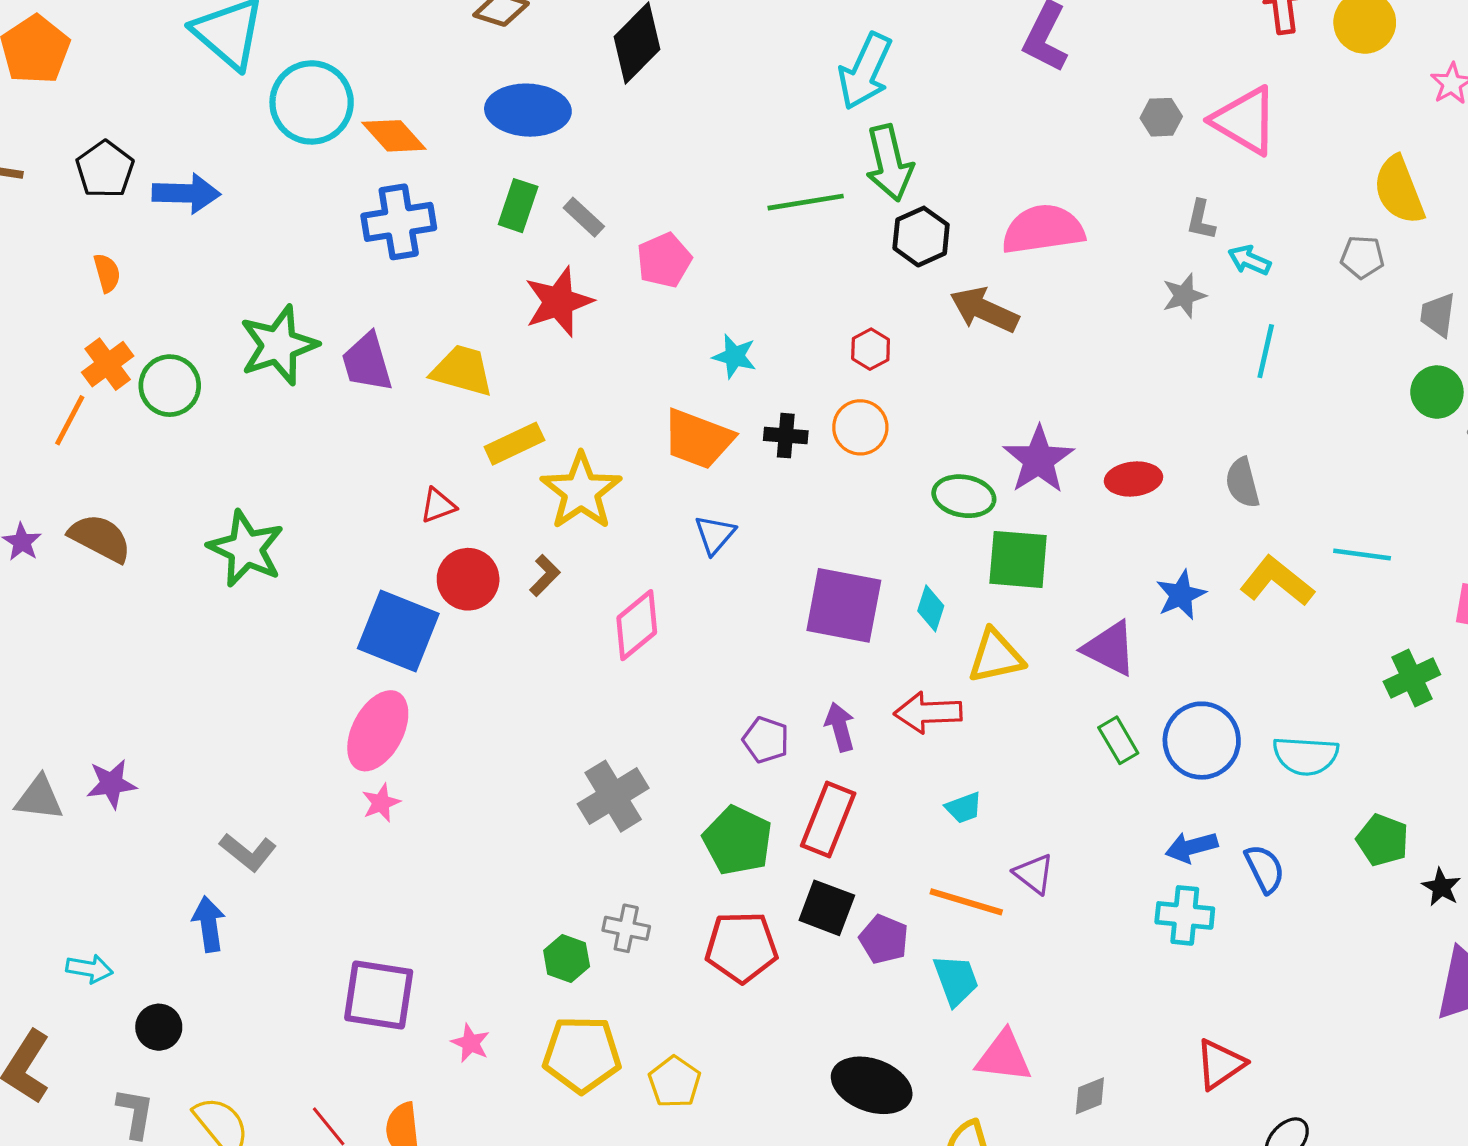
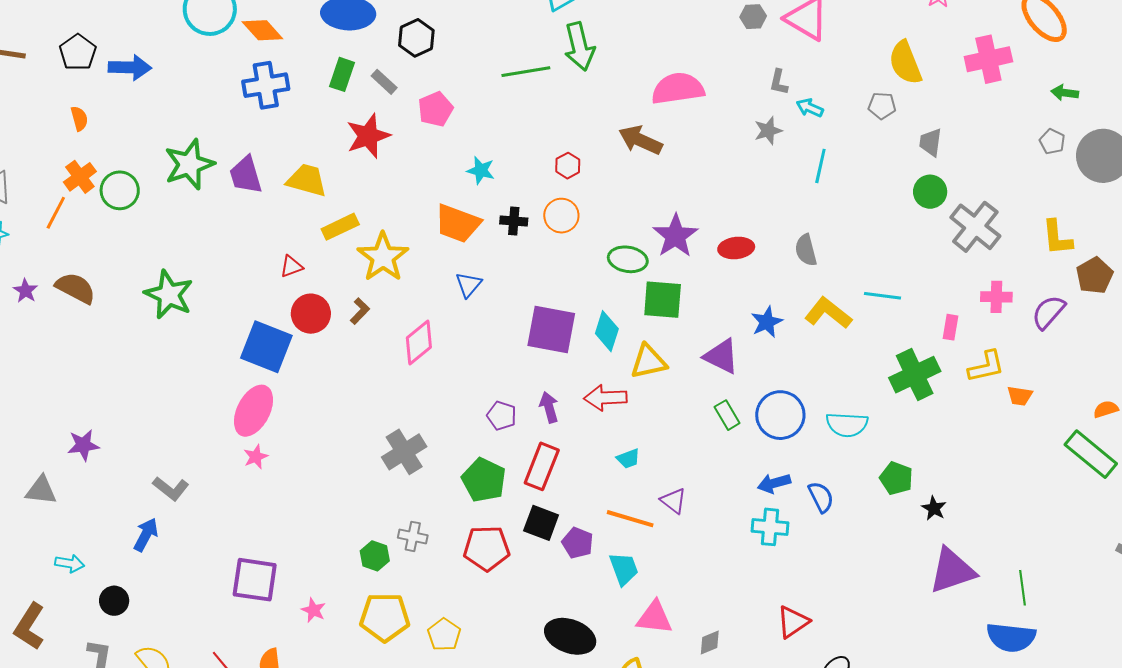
black hexagon: (921, 237) -> (416, 38), moved
cyan diamond: (931, 608) -> (607, 331), size x1.4
green cross: (1412, 678) -> (915, 375), size x1.4
gray triangle: (39, 798) -> (41, 490), moved
blue arrow: (209, 924) -> (146, 535), turned 36

